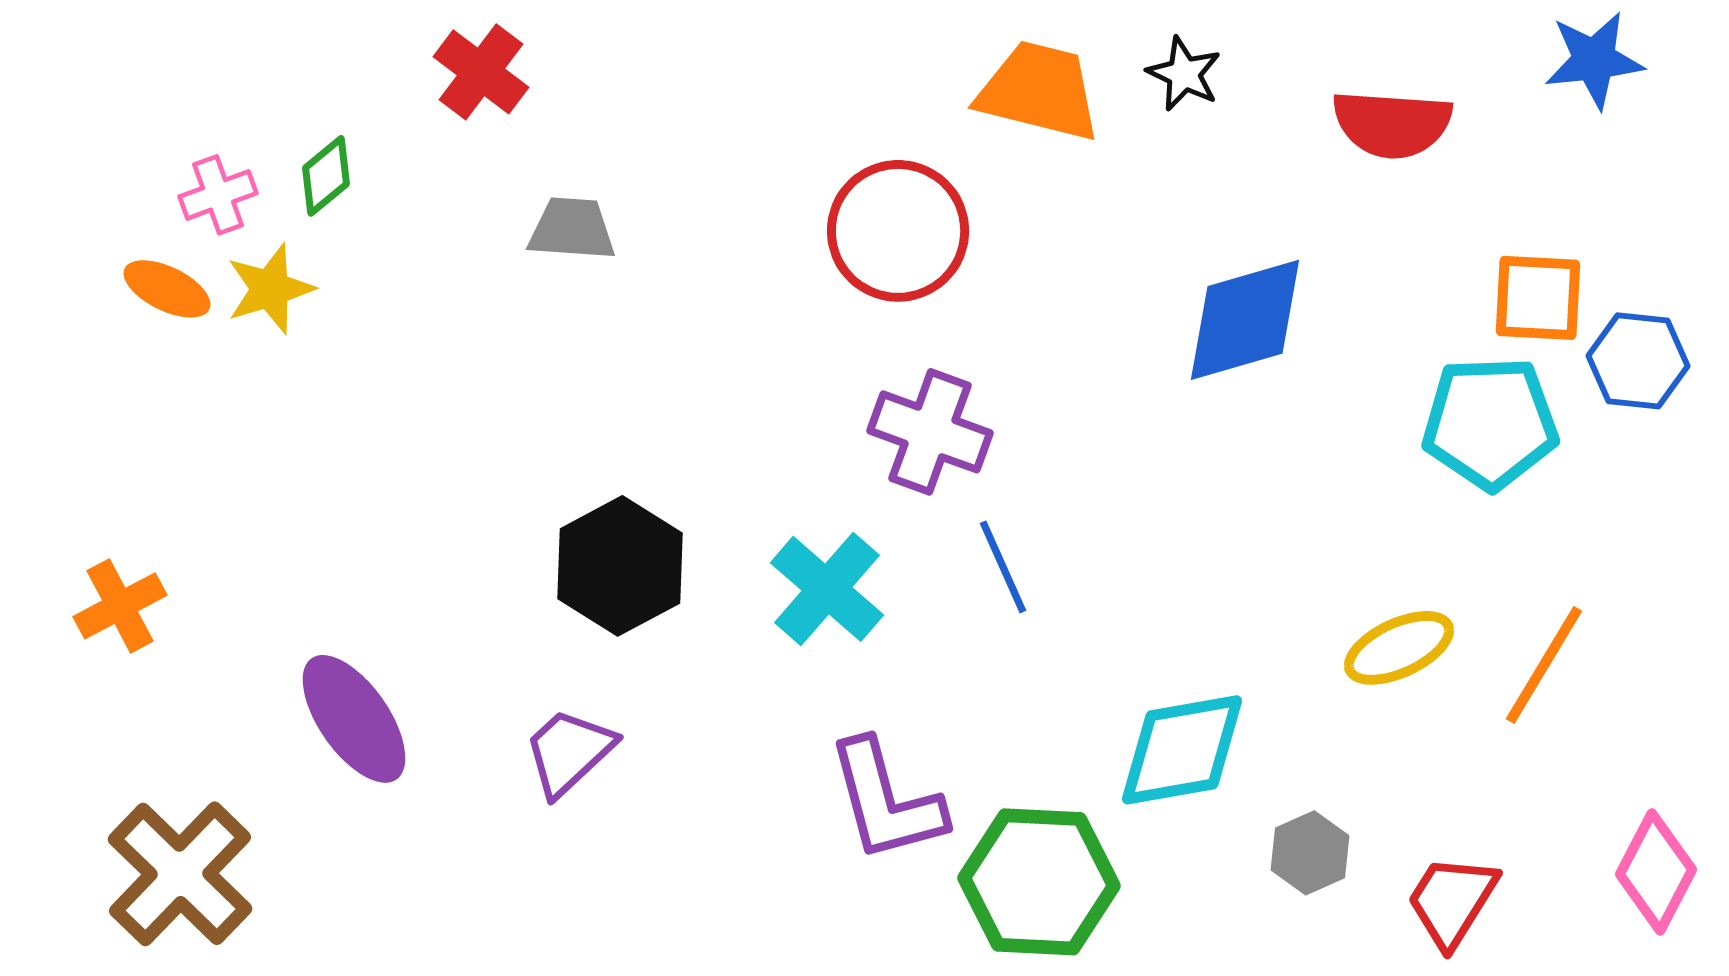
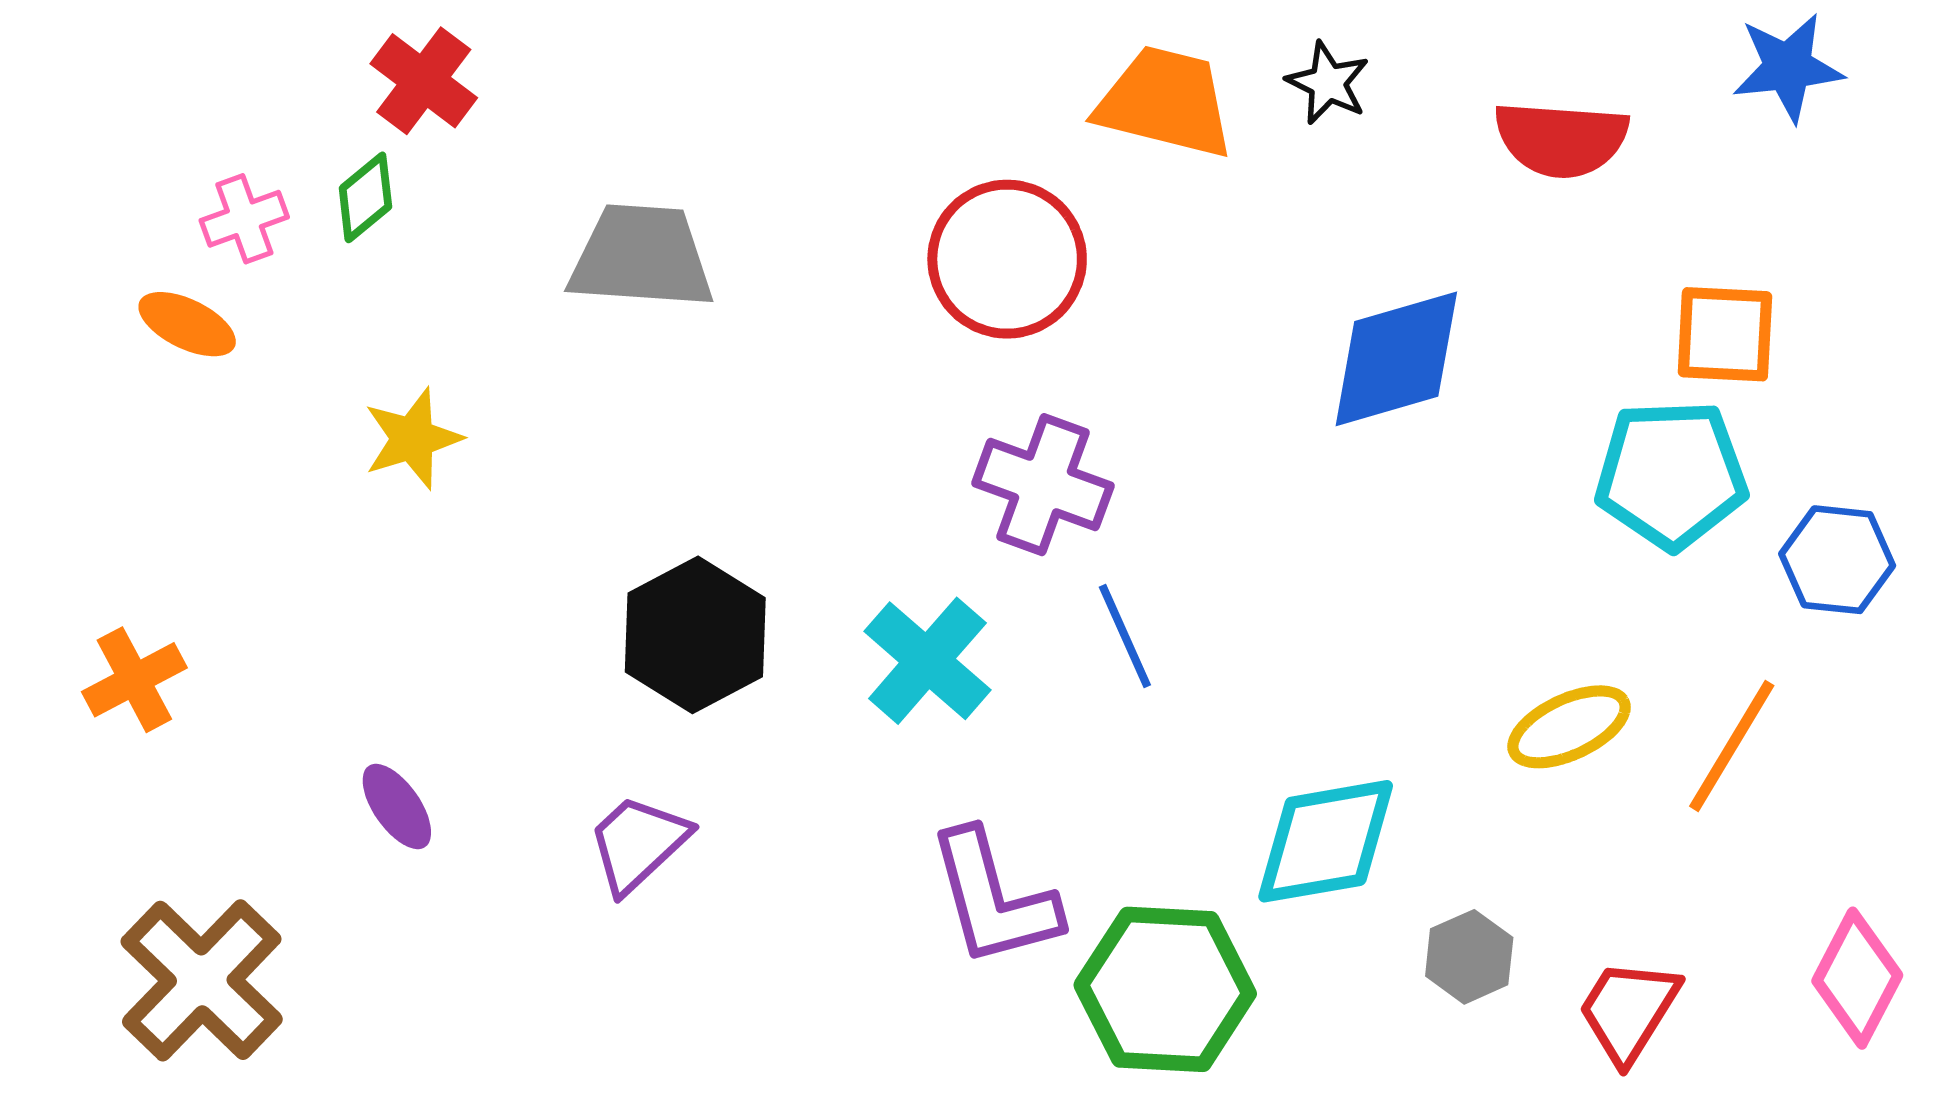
red cross: (481, 72) -> (424, 81), moved
gray trapezoid: (572, 229) -> (641, 257), size x1.5
yellow star: (270, 289) -> (413, 439), moved
blue hexagon: (1638, 361) -> (1837, 560), moved
purple ellipse: (354, 719) -> (397, 807), size x0.6

